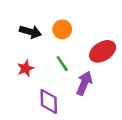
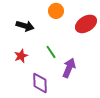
orange circle: (62, 29) -> (56, 11), moved
red ellipse: (103, 51) -> (86, 24), moved

